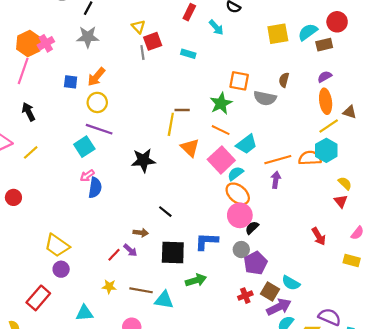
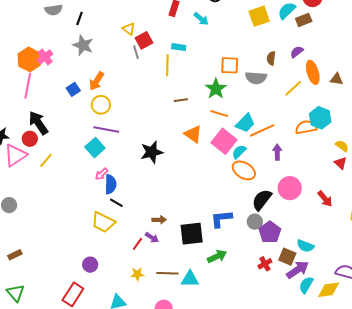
gray star: (88, 37) -> (83, 45), turned 30
purple semicircle: (325, 77) -> (297, 52), moved
blue square: (71, 82) -> (73, 89), turned -32
black arrow: (28, 112) -> (38, 123), size x1.4
yellow line: (171, 124) -> (167, 65), moved
yellow line: (329, 126) -> (293, 88), moved
orange line: (278, 160) -> (262, 130), moved
red circle: (13, 197) -> (30, 139), moved
black line: (165, 212) -> (116, 203), moved
pink circle: (240, 215) -> (290, 188), moved
black semicircle: (252, 228) -> (262, 200), size x1.6
yellow trapezoid: (57, 246) -> (103, 222), moved

